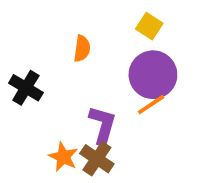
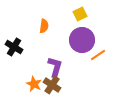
yellow square: (149, 26) -> (80, 14), turned 32
orange line: (151, 105) -> (98, 55), moved

